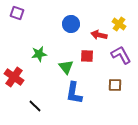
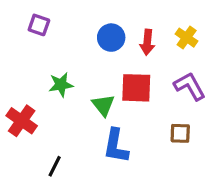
purple square: (17, 13) -> (39, 25), moved
red arrow: (99, 35) -> (147, 42), moved, turned -98
red square: (87, 56) -> (136, 88), size x1.5
black line: (35, 106) -> (55, 166), turned 72

